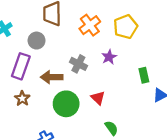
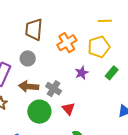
gray circle: (37, 41) -> (28, 58), moved
gray cross: (78, 64) -> (54, 89), moved
green rectangle: (144, 75) -> (112, 73), moved, turned 48

